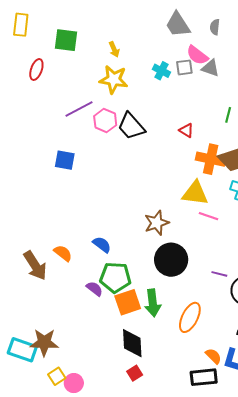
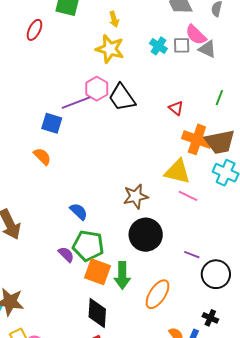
purple line: (79, 109) -> (76, 103), moved
orange semicircle: (63, 253) -> (42, 156), moved
orange square: (128, 302) -> (98, 272), turned 32

